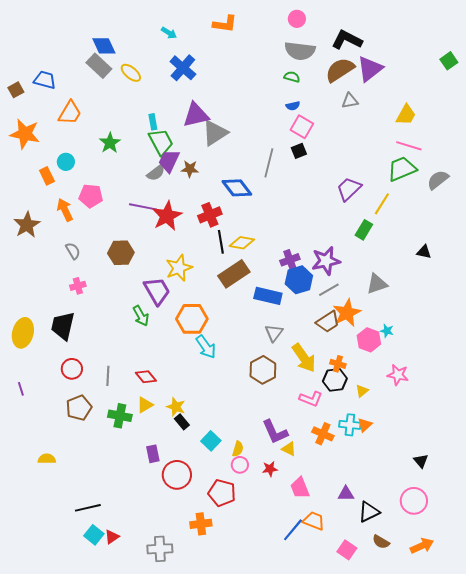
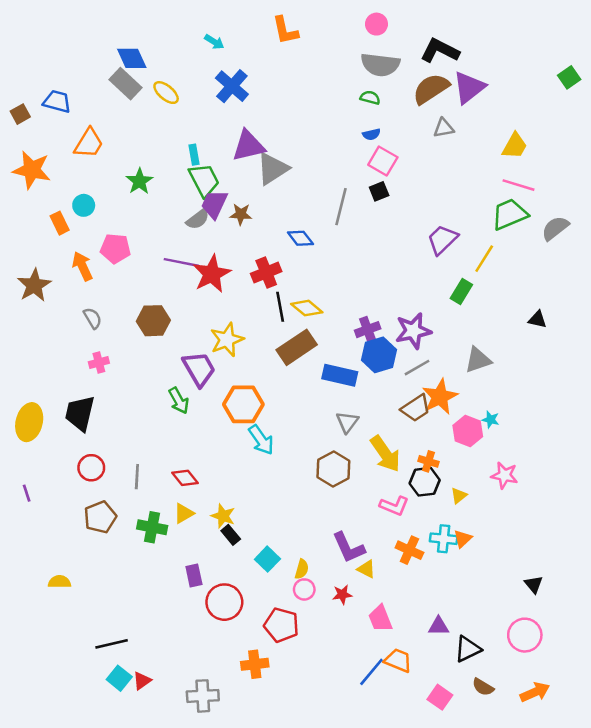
orange L-shape: (225, 24) -> (285, 30), turned 70
blue diamond: (237, 188) -> (300, 238), size x0.7
yellow diamond: (242, 243) -> (307, 308), turned 30

